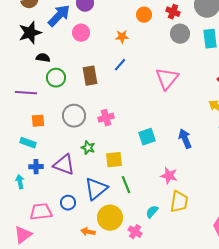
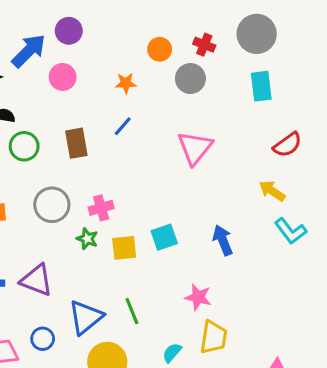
gray circle: (180, 34) -> (190, 79), moved
green star: (88, 148) -> (87, 239), moved
yellow square: (114, 160) -> (124, 248), moved

